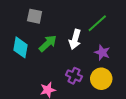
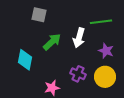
green line: (97, 23) -> (101, 22), turned 35
cyan diamond: (20, 47) -> (25, 60), moved

